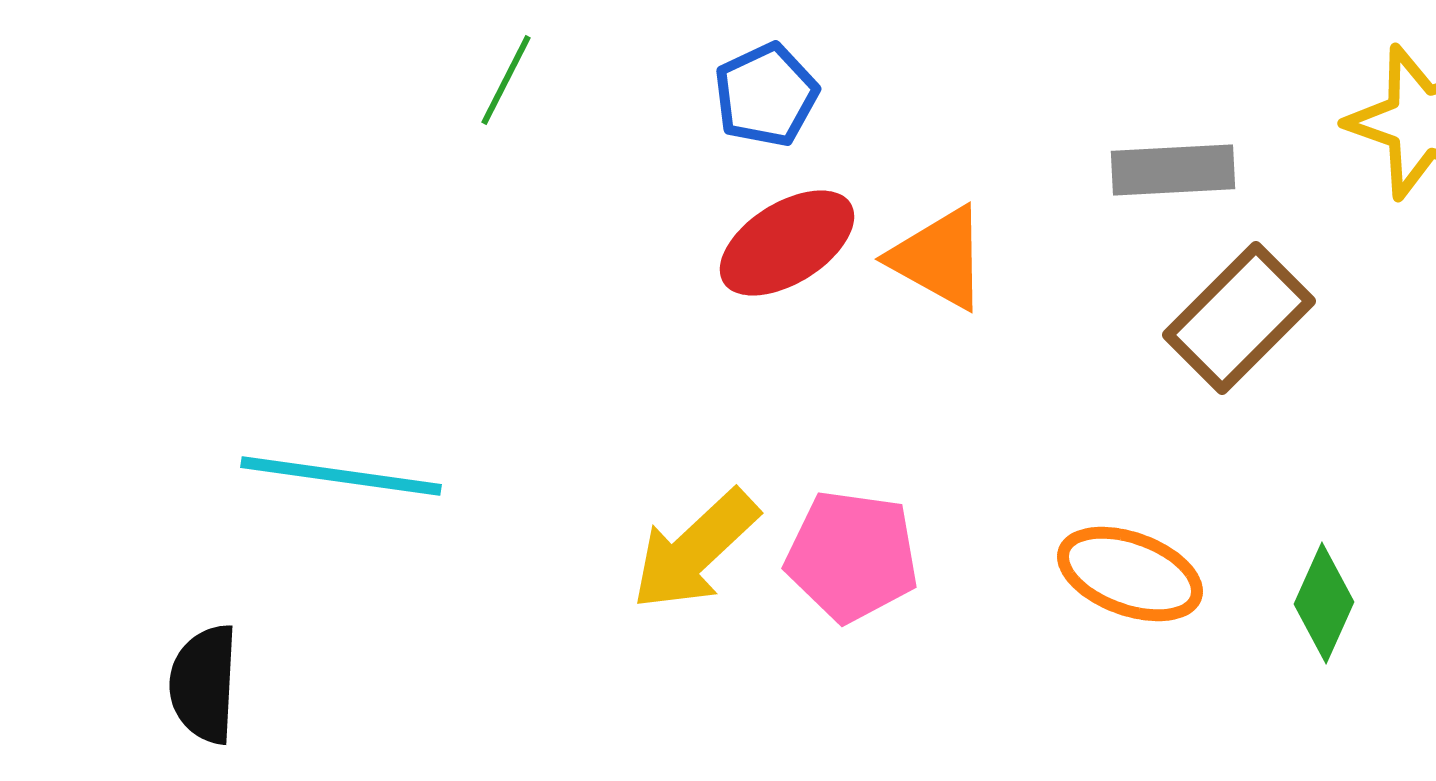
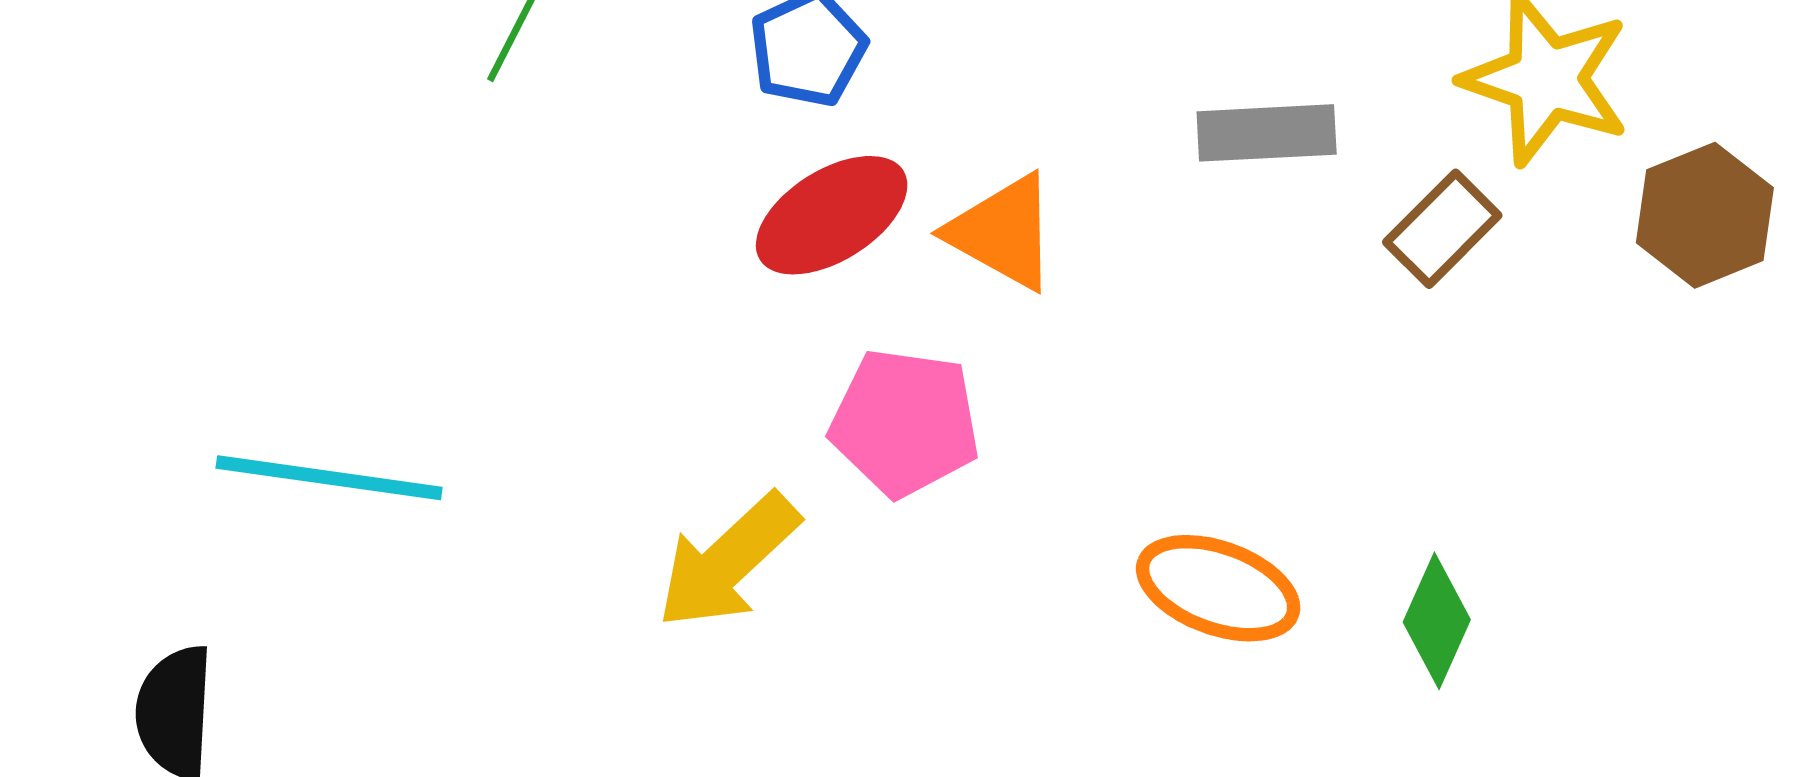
brown rectangle: (1239, 318) -> (1442, 229), moved, size x0.7
pink pentagon: (852, 556) -> (905, 423), moved

